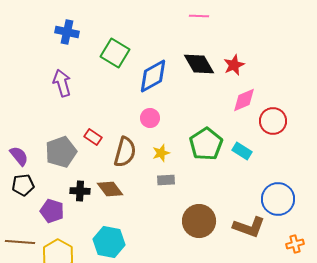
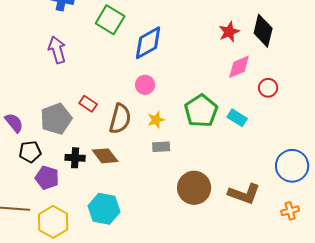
black diamond: (199, 64) -> (263, 31), moved, turned 44
red circle: (273, 121) -> (268, 88), size x0.7
black pentagon: (23, 185) -> (30, 152), moved
blue circle: (278, 199) -> (292, 166), moved

